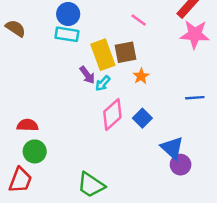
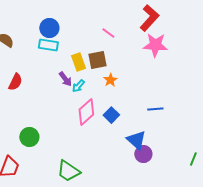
yellow rectangle: (103, 55) -> (78, 62), size x0.7
blue line: (195, 98) -> (155, 109), moved
red semicircle: (27, 125) -> (15, 82), moved, turned 114
green circle: (35, 151) -> (29, 137), moved

